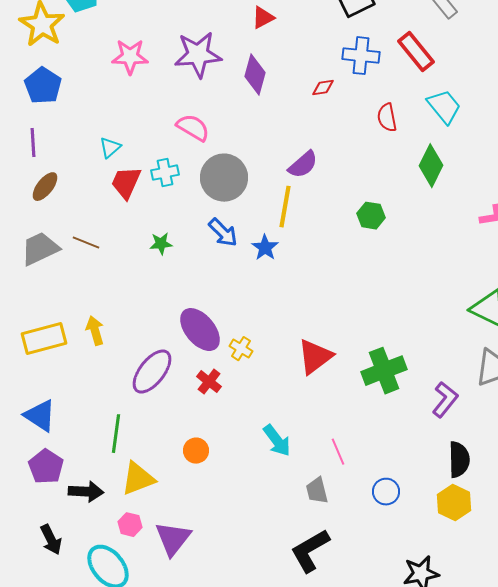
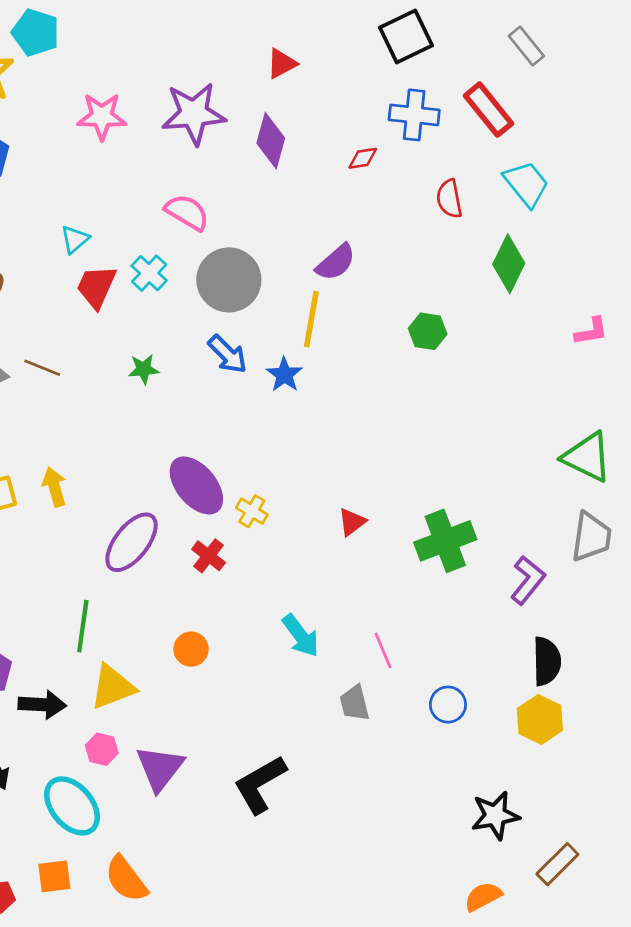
cyan cross: (165, 173) -> (149, 273), turned -36
red triangle: (315, 357) -> (352, 522), size x0.6
black L-shape: (310, 551) -> (260, 784), moved

